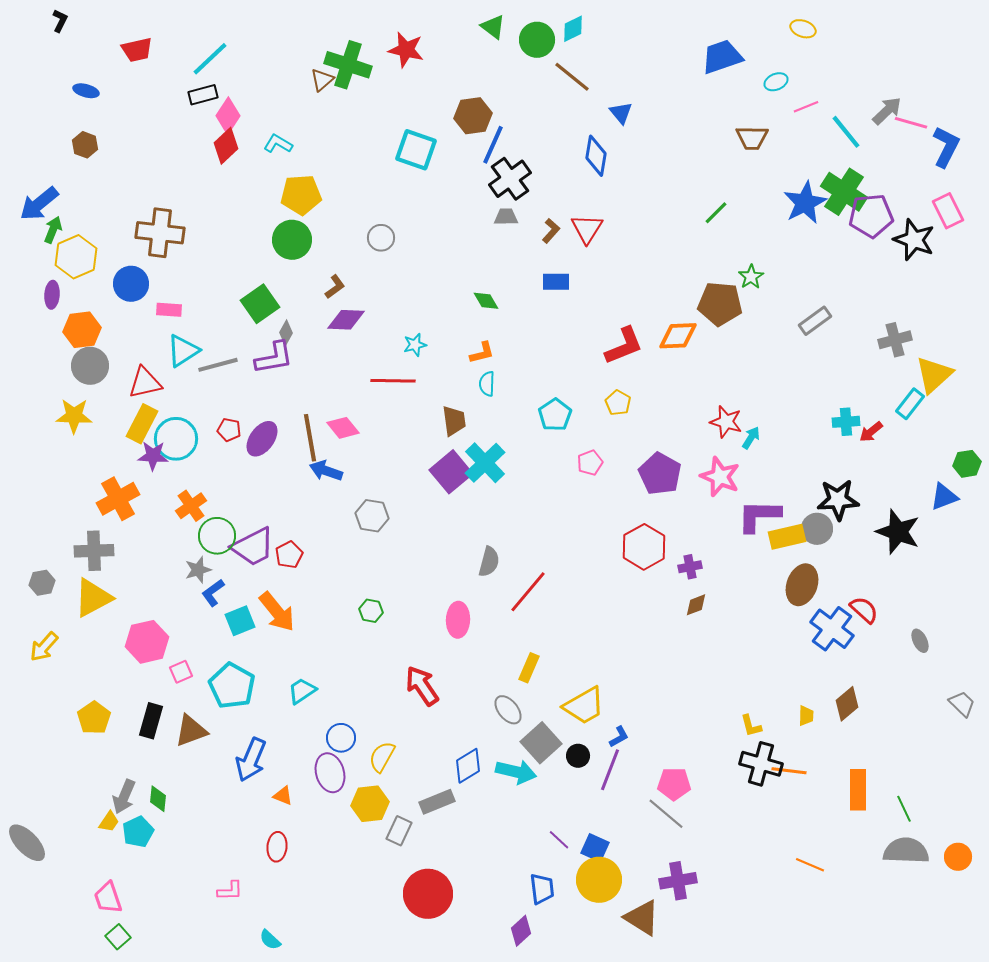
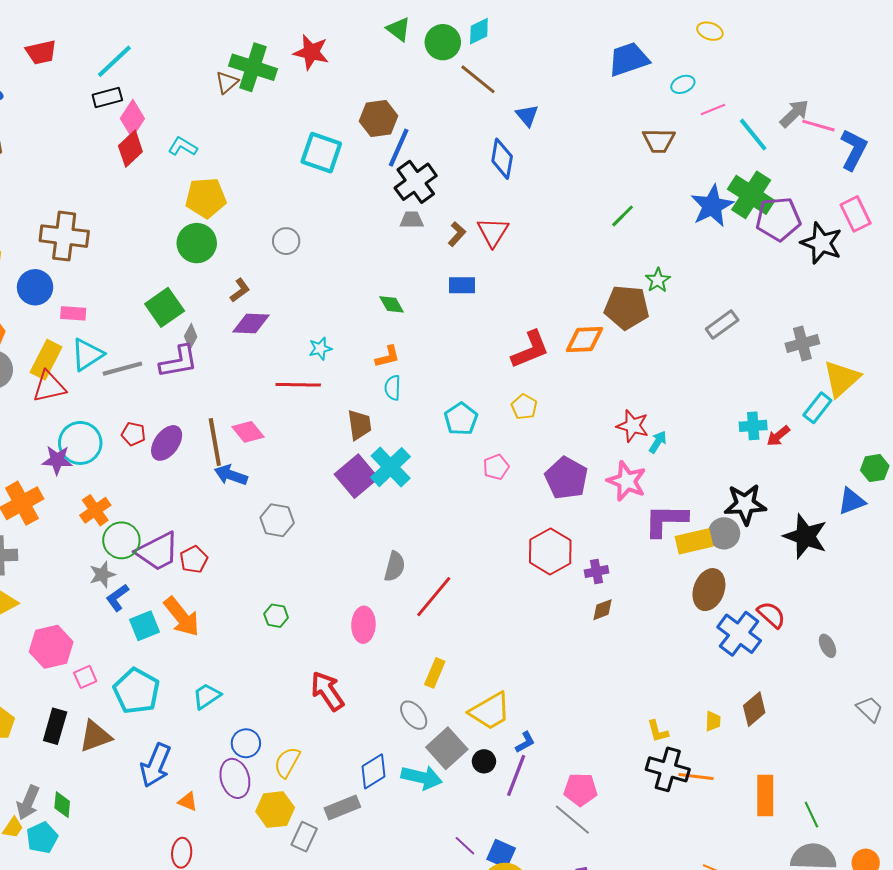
yellow rectangle: (142, 424) -> (46, 360), moved

